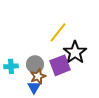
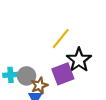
gray circle: (35, 64) -> (27, 76), moved

